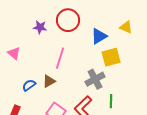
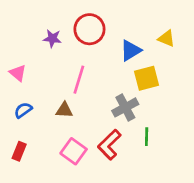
brown triangle: (49, 81) -> (64, 110), turned 32
blue semicircle: (29, 85) -> (23, 110), moved

